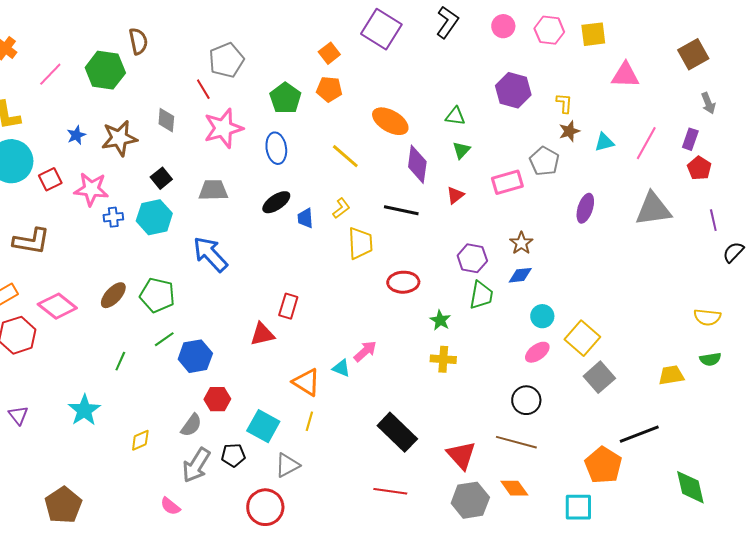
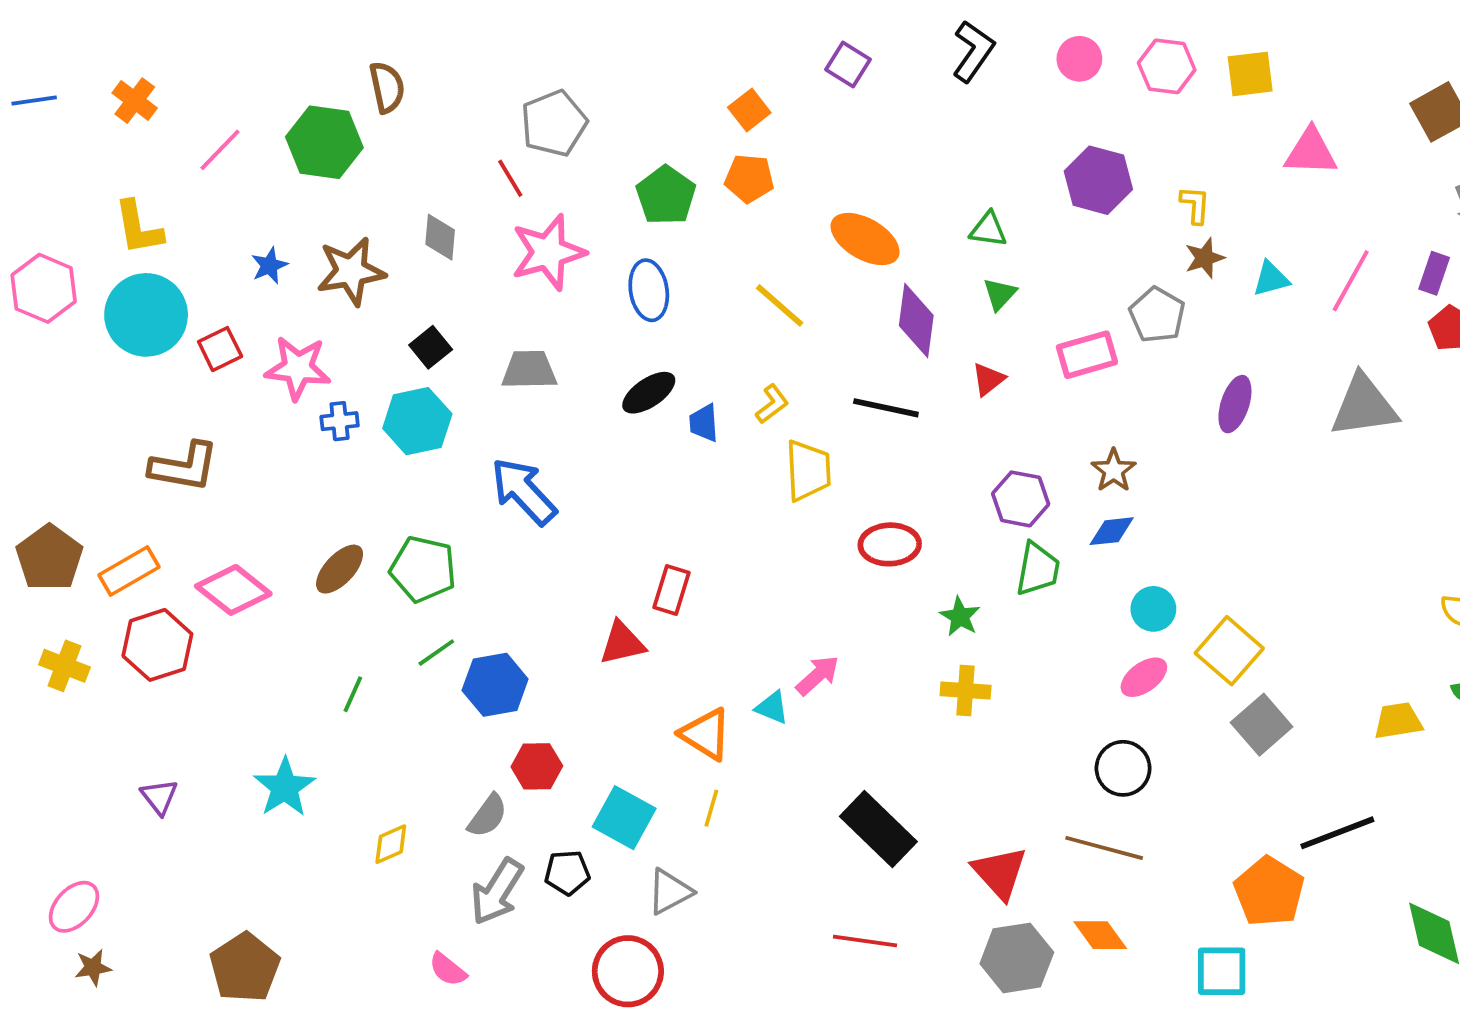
purple square: (381, 29) -> (848, 64), size x0.6

